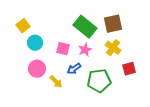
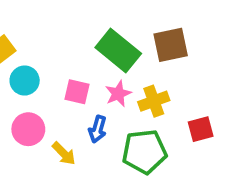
yellow cross: (113, 48) -> (154, 101), moved, turned 35
blue arrow: (74, 69) -> (98, 129), turned -40

